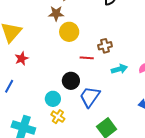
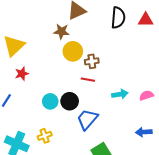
brown cross: (105, 46) -> (92, 61), moved
cyan circle: (53, 99) -> (50, 101), moved
yellow cross: (58, 117) -> (45, 136), moved, turned 32

